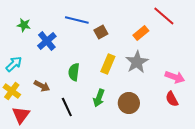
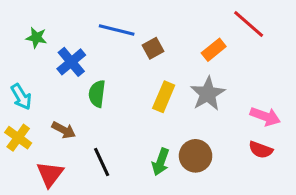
cyan arrow: (14, 64) -> (21, 97), turned 102
green semicircle: (74, 72) -> (97, 94), moved
green arrow: (99, 98) -> (161, 162), moved
red semicircle: (172, 99) -> (261, 150), turned -42
red triangle: (21, 115) -> (50, 174), moved

